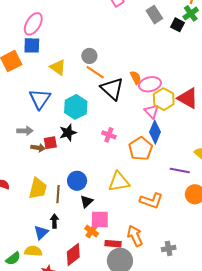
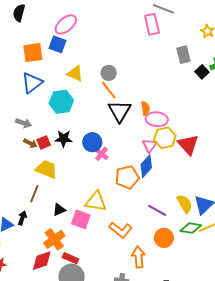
yellow triangle: (58, 67) -> (75, 74), turned -30
blue triangle: (40, 99) -> (32, 83), moved
cyan hexagon: (76, 107) -> (61, 102), moved
red square: (50, 143) -> (44, 142), turned -32
blue circle: (77, 181) -> (92, 142), moved
yellow trapezoid: (38, 188) -> (46, 169), moved, turned -100
pink square: (100, 220) -> (81, 219), moved
orange cross: (92, 231) -> (54, 239), size x1.5
orange arrow: (135, 236) -> (139, 257), moved
red diamond: (73, 254) -> (42, 261), moved

